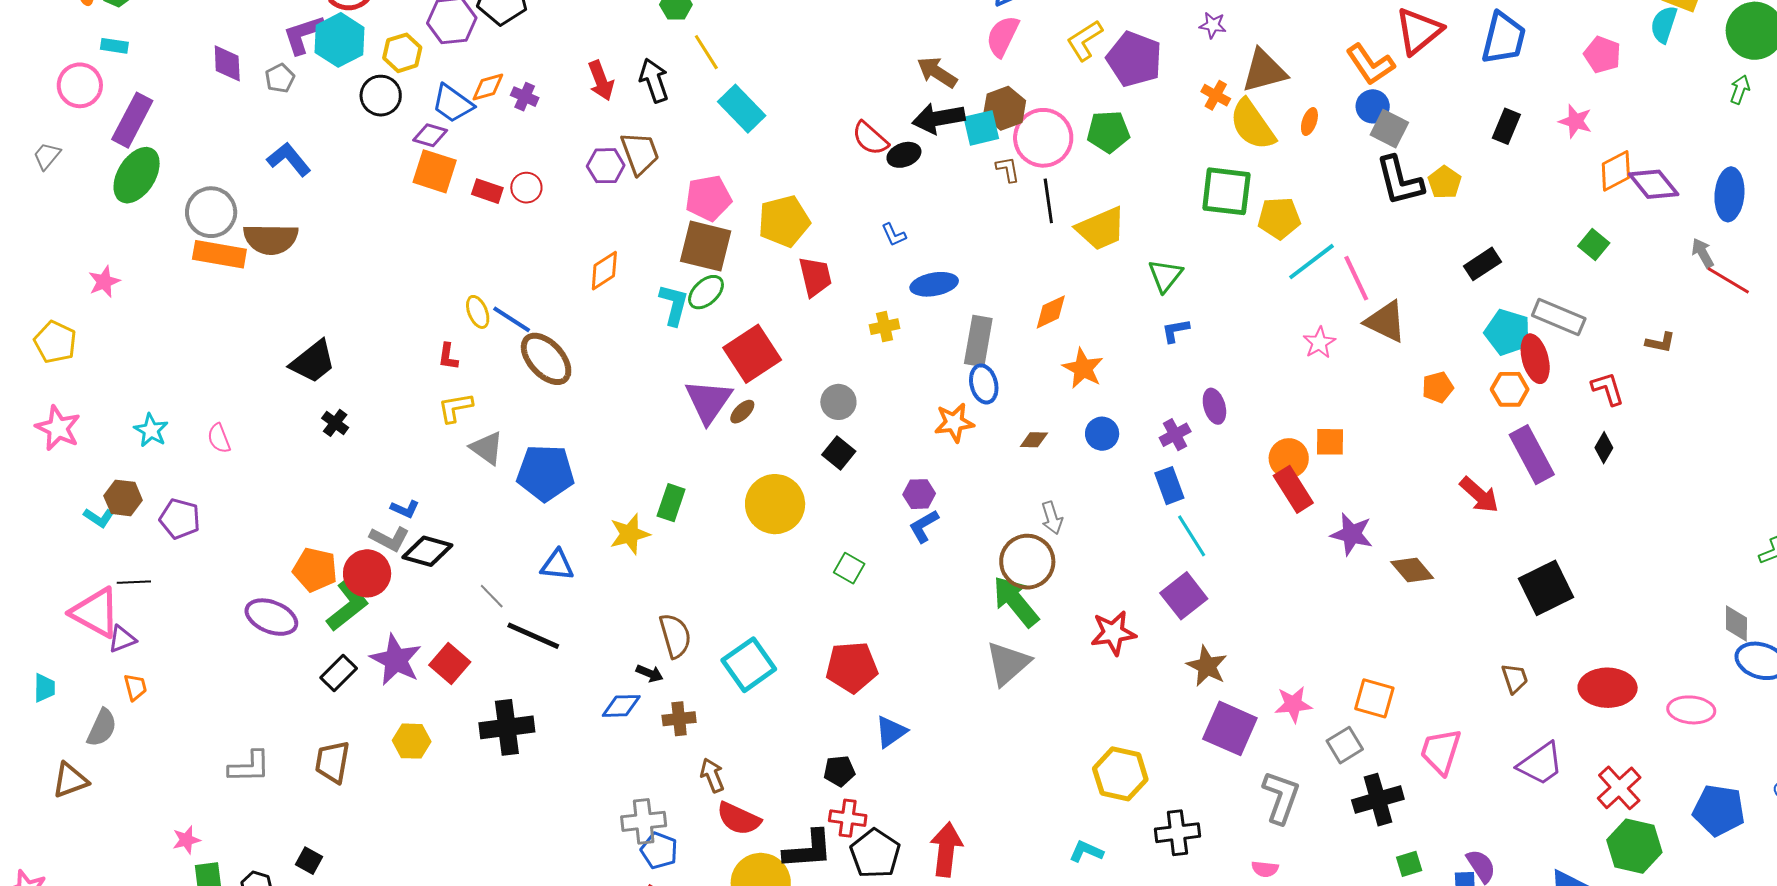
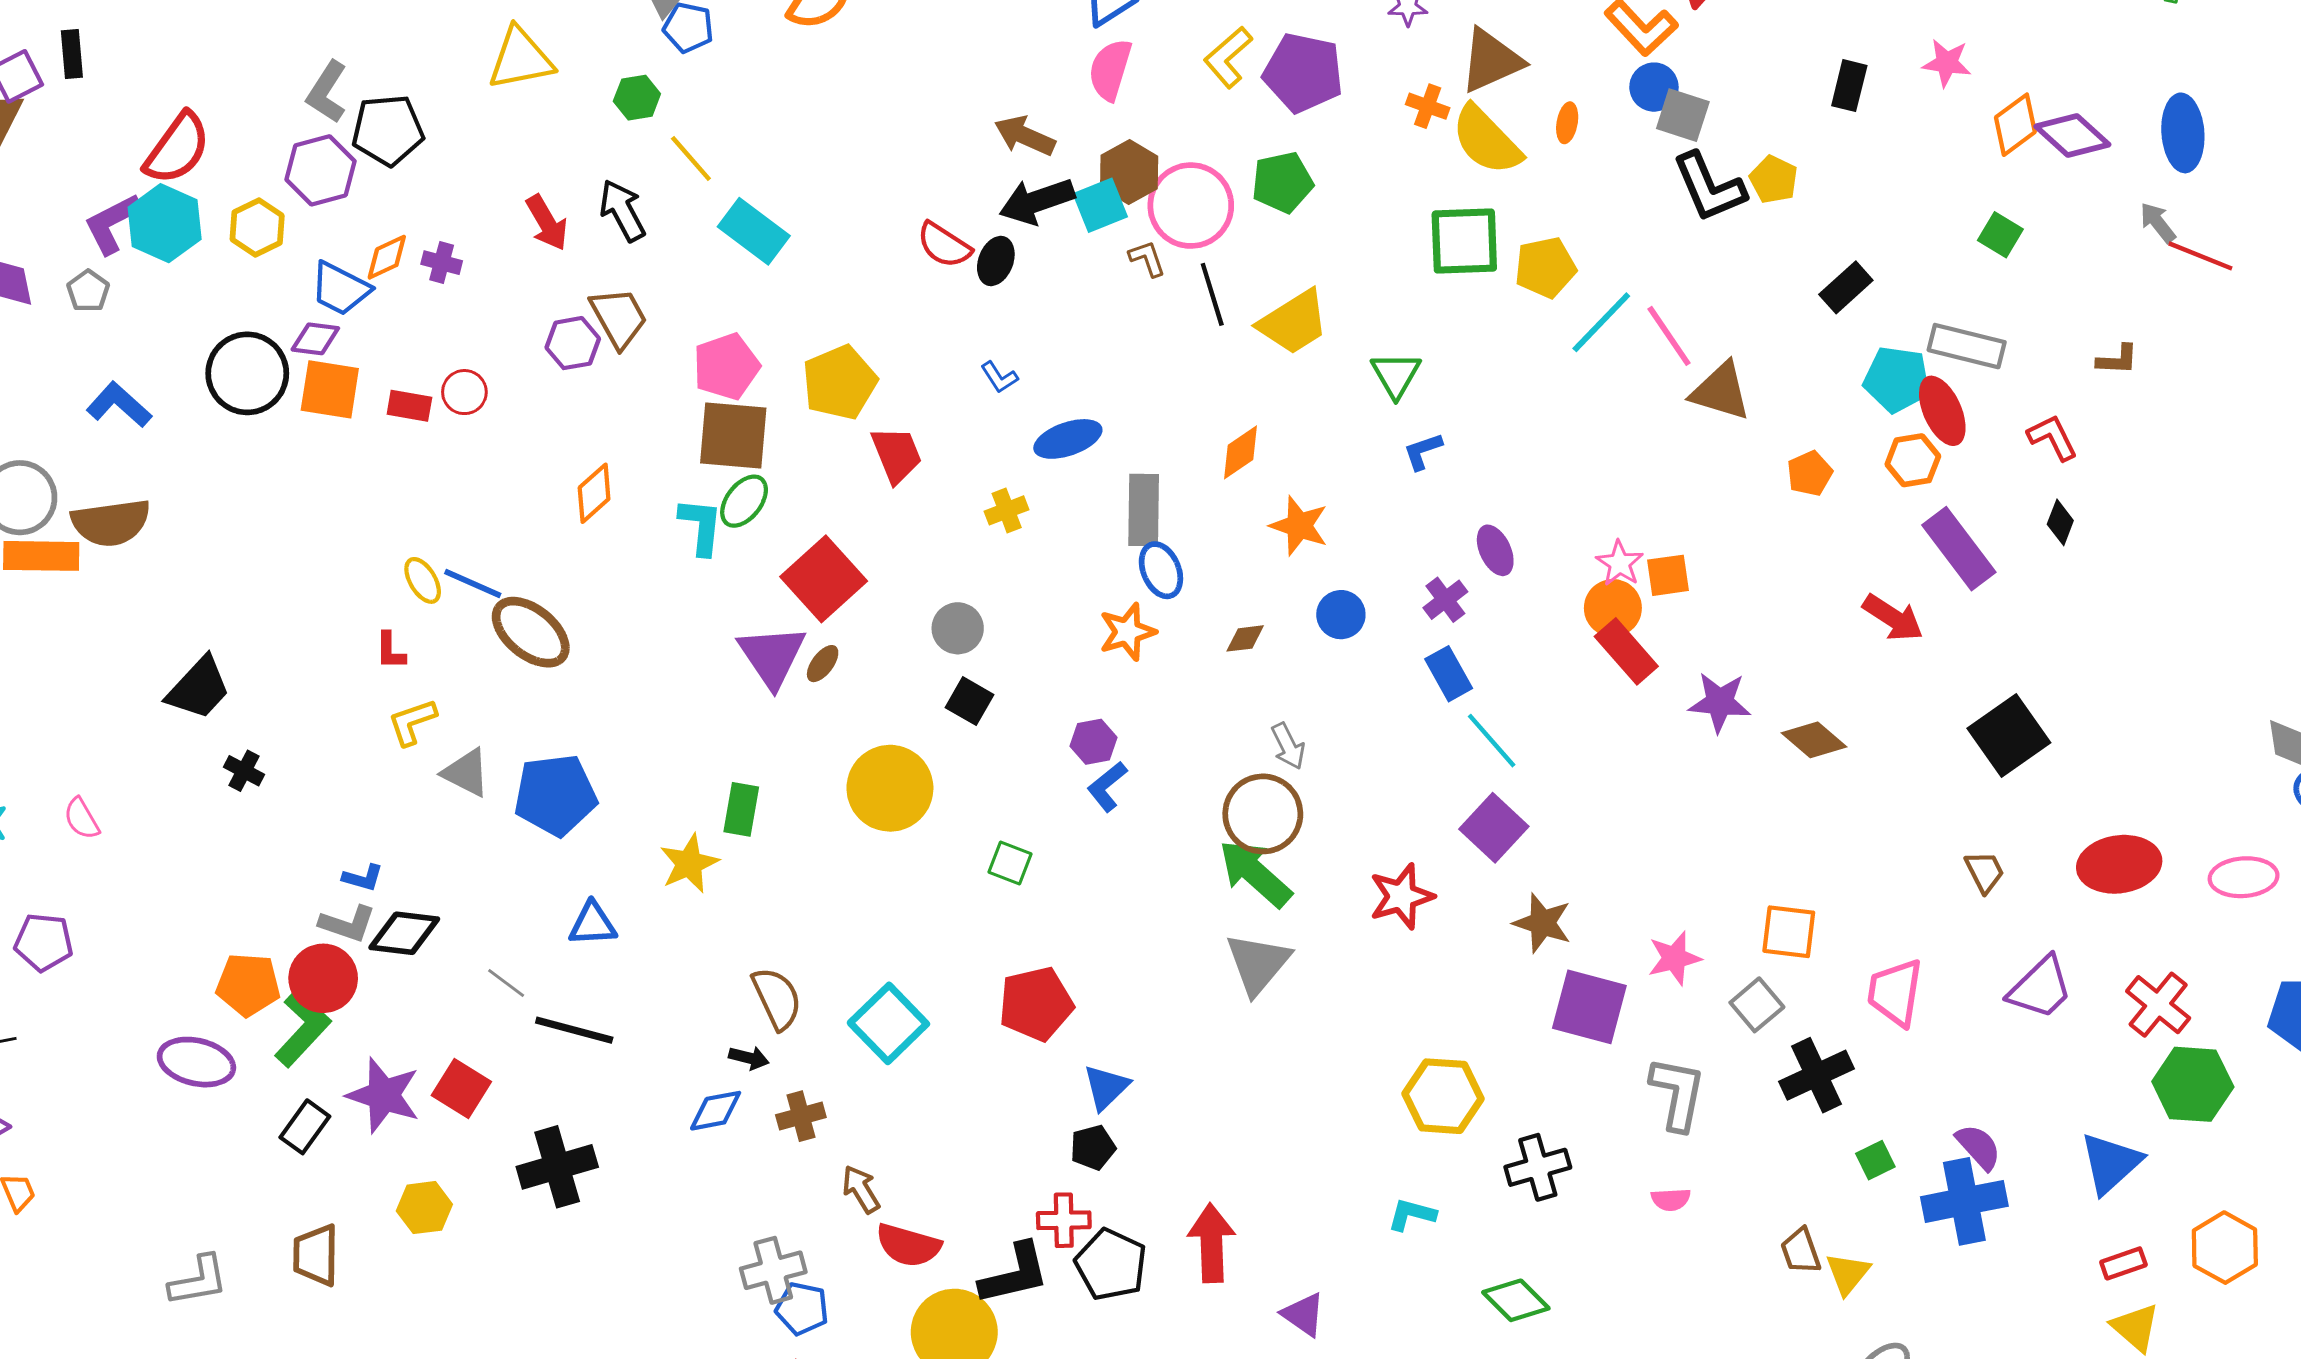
black circle: (381, 96) -> (247, 373), moved, size x1.4
black ellipse: (904, 155) -> (996, 261), turned -40
pink star: (1319, 343) -> (1620, 563), moved
black pentagon: (839, 771) -> (1093, 1147), moved

